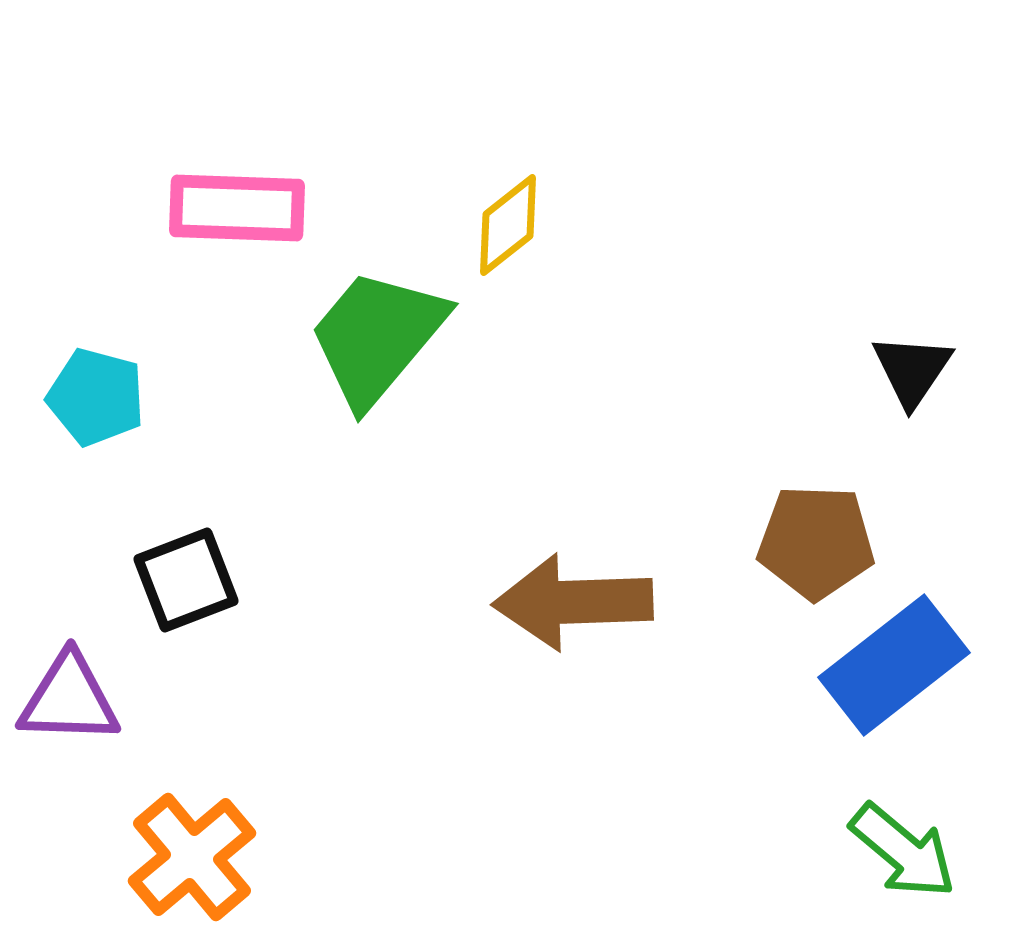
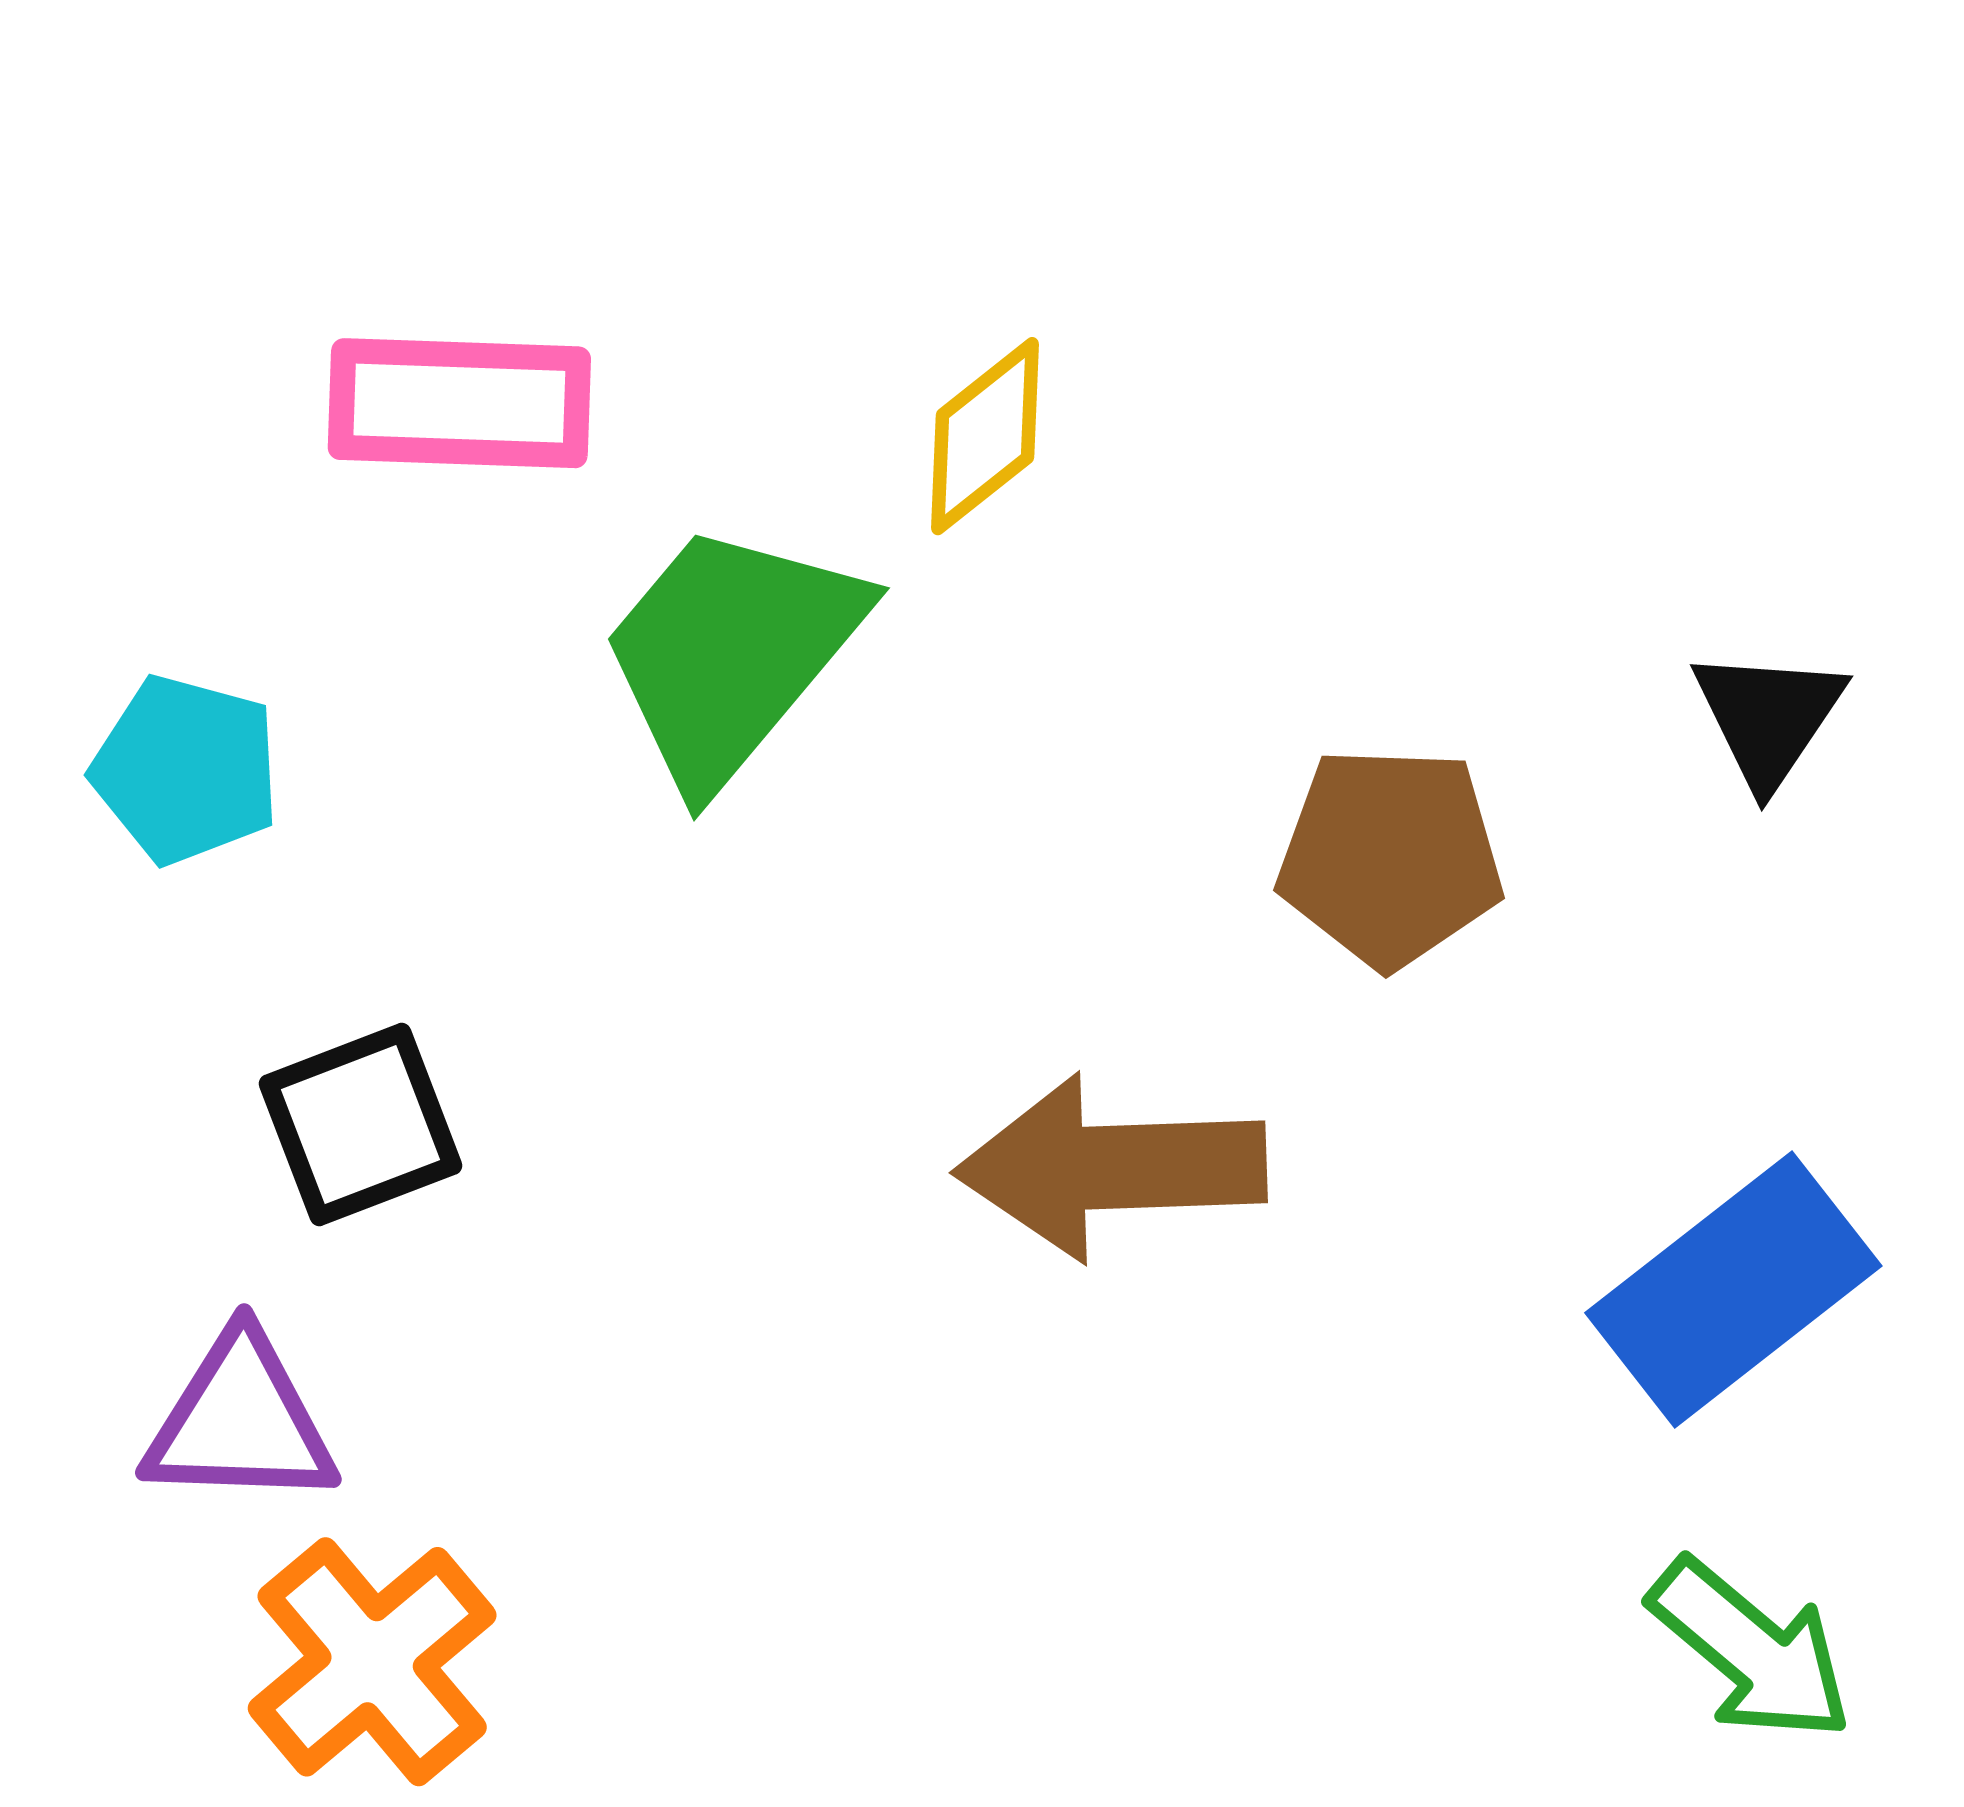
brown pentagon: (816, 542) -> (1390, 857), moved
purple triangle: (69, 699) -> (240, 1421), moved

